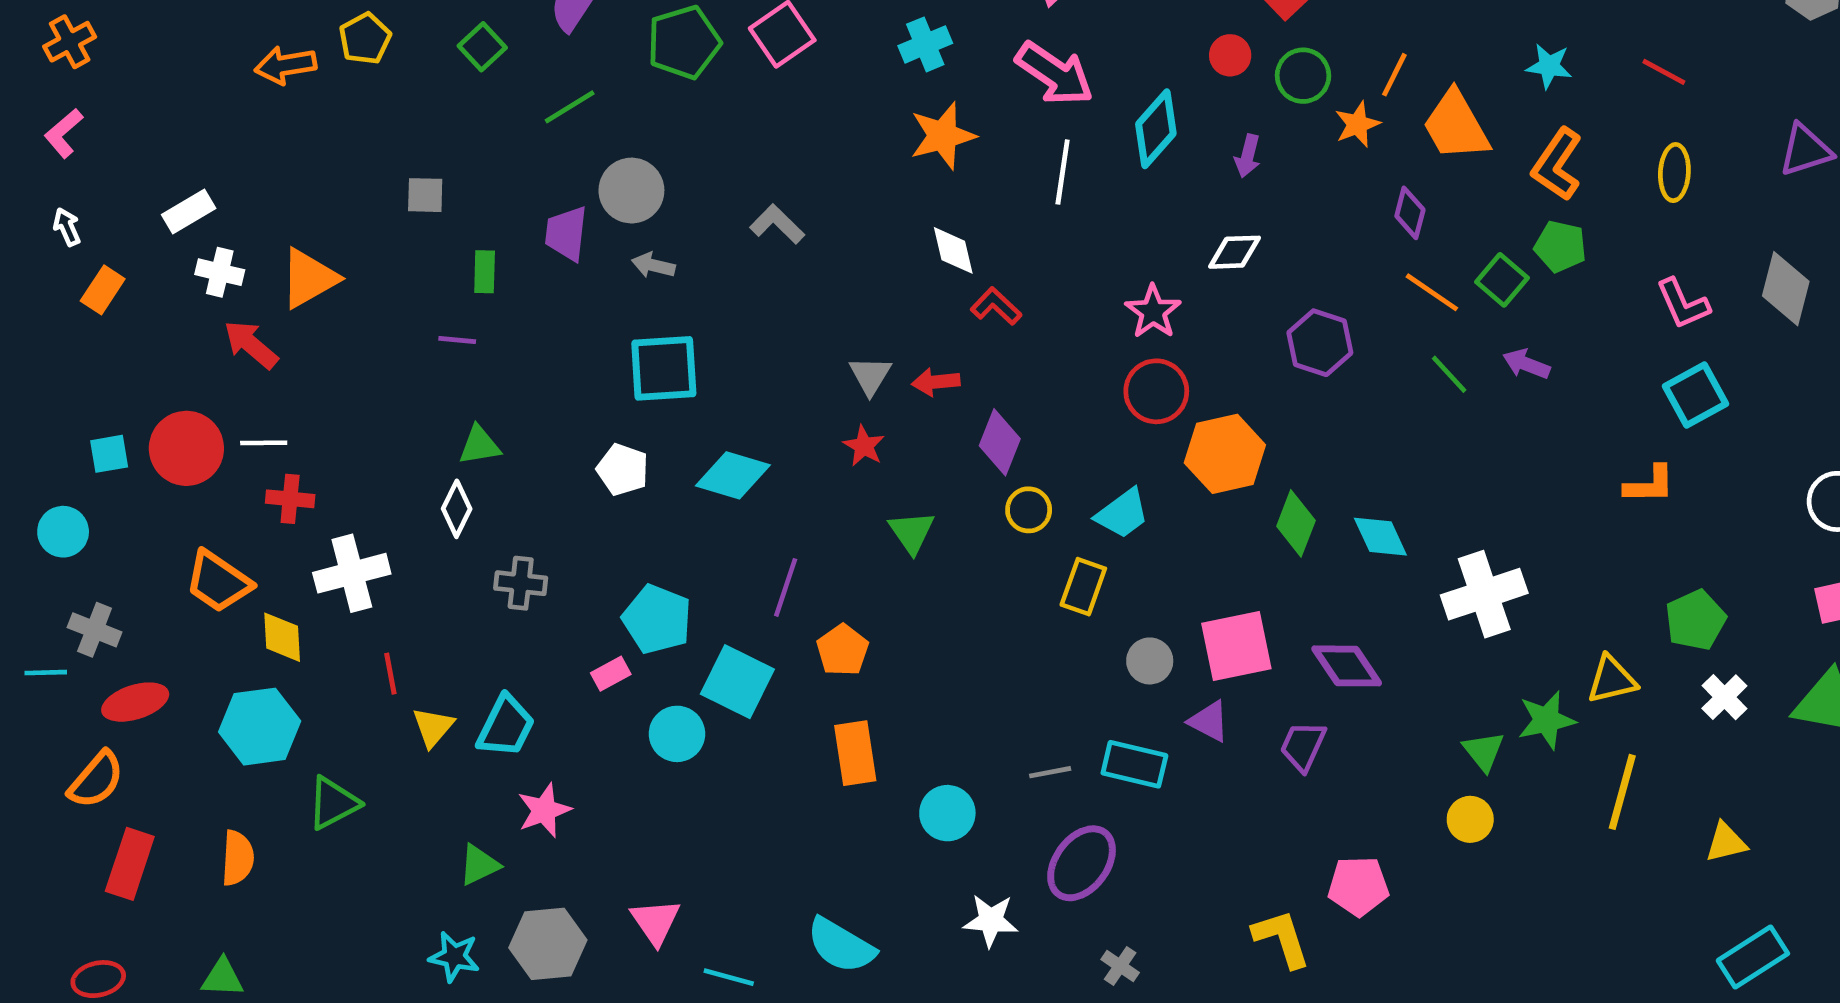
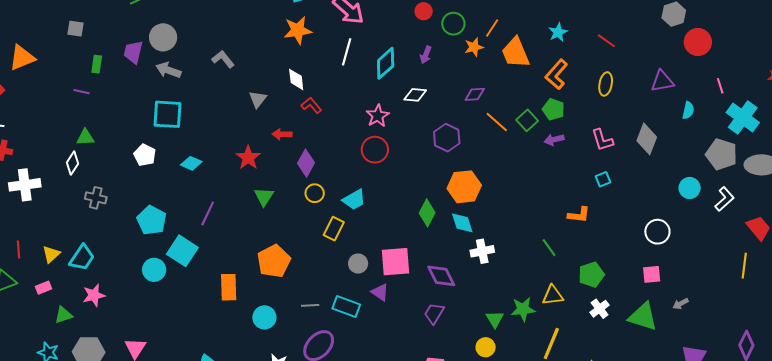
cyan star: (1549, 66) -> (558, 32), turned 30
cyan diamond: (1156, 129) -> (386, 63), moved
purple diamond: (1410, 213) -> (475, 94), moved, turned 65
gray arrow: (653, 265) -> (168, 70), size x1.4
purple arrow: (1526, 364) -> (554, 140), moved, turned -42
green line: (1449, 374) -> (549, 248), moved
gray triangle: (870, 376) -> (258, 99), moved
cyan square: (1695, 395) -> (603, 179), size x0.6
red star: (864, 446) -> (248, 158), size x1.4
orange hexagon: (1225, 454) -> (464, 187), moved
cyan diamond: (733, 475) -> (191, 163), size x0.7
white cross: (1484, 594) -> (482, 251), moved, size x0.7
orange pentagon: (843, 650) -> (274, 261), moved, size x1.5
red line: (390, 674) -> (19, 250), moved
pink rectangle: (611, 674) -> (43, 288), moved
purple trapezoid: (1303, 746) -> (434, 313), moved

